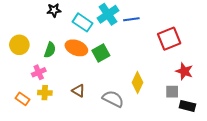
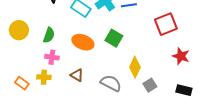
orange ellipse: (76, 48) -> (83, 42), moved
green square: (101, 53) -> (114, 38), moved, turned -30
pink cross: (39, 72) -> (52, 57), moved, turned 32
gray square: (172, 92) -> (150, 85), moved, turned -32

